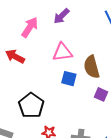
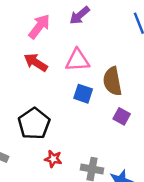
red arrow: (15, 56) -> (36, 62), moved

